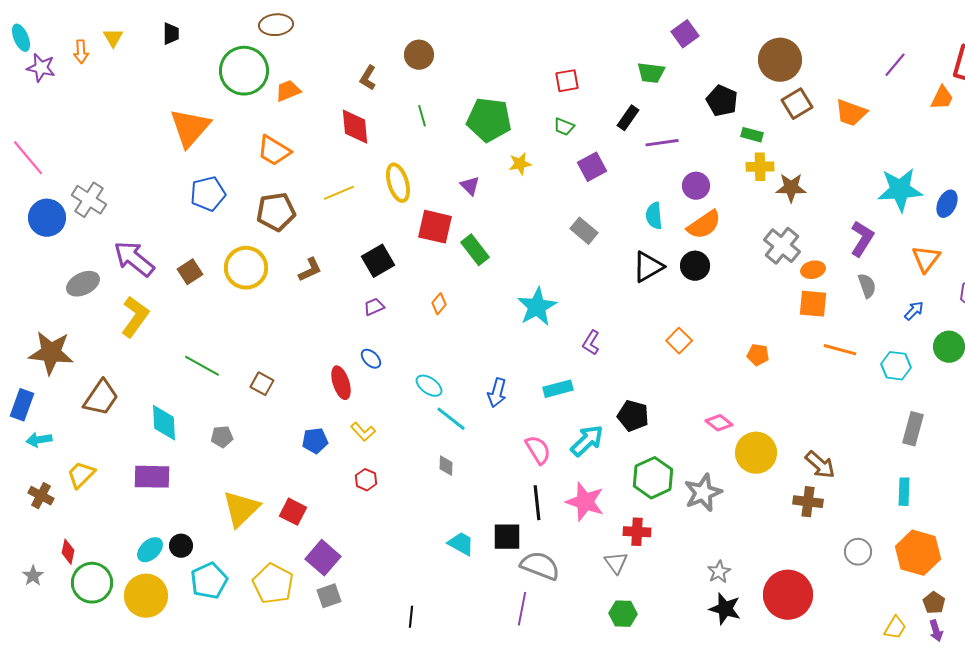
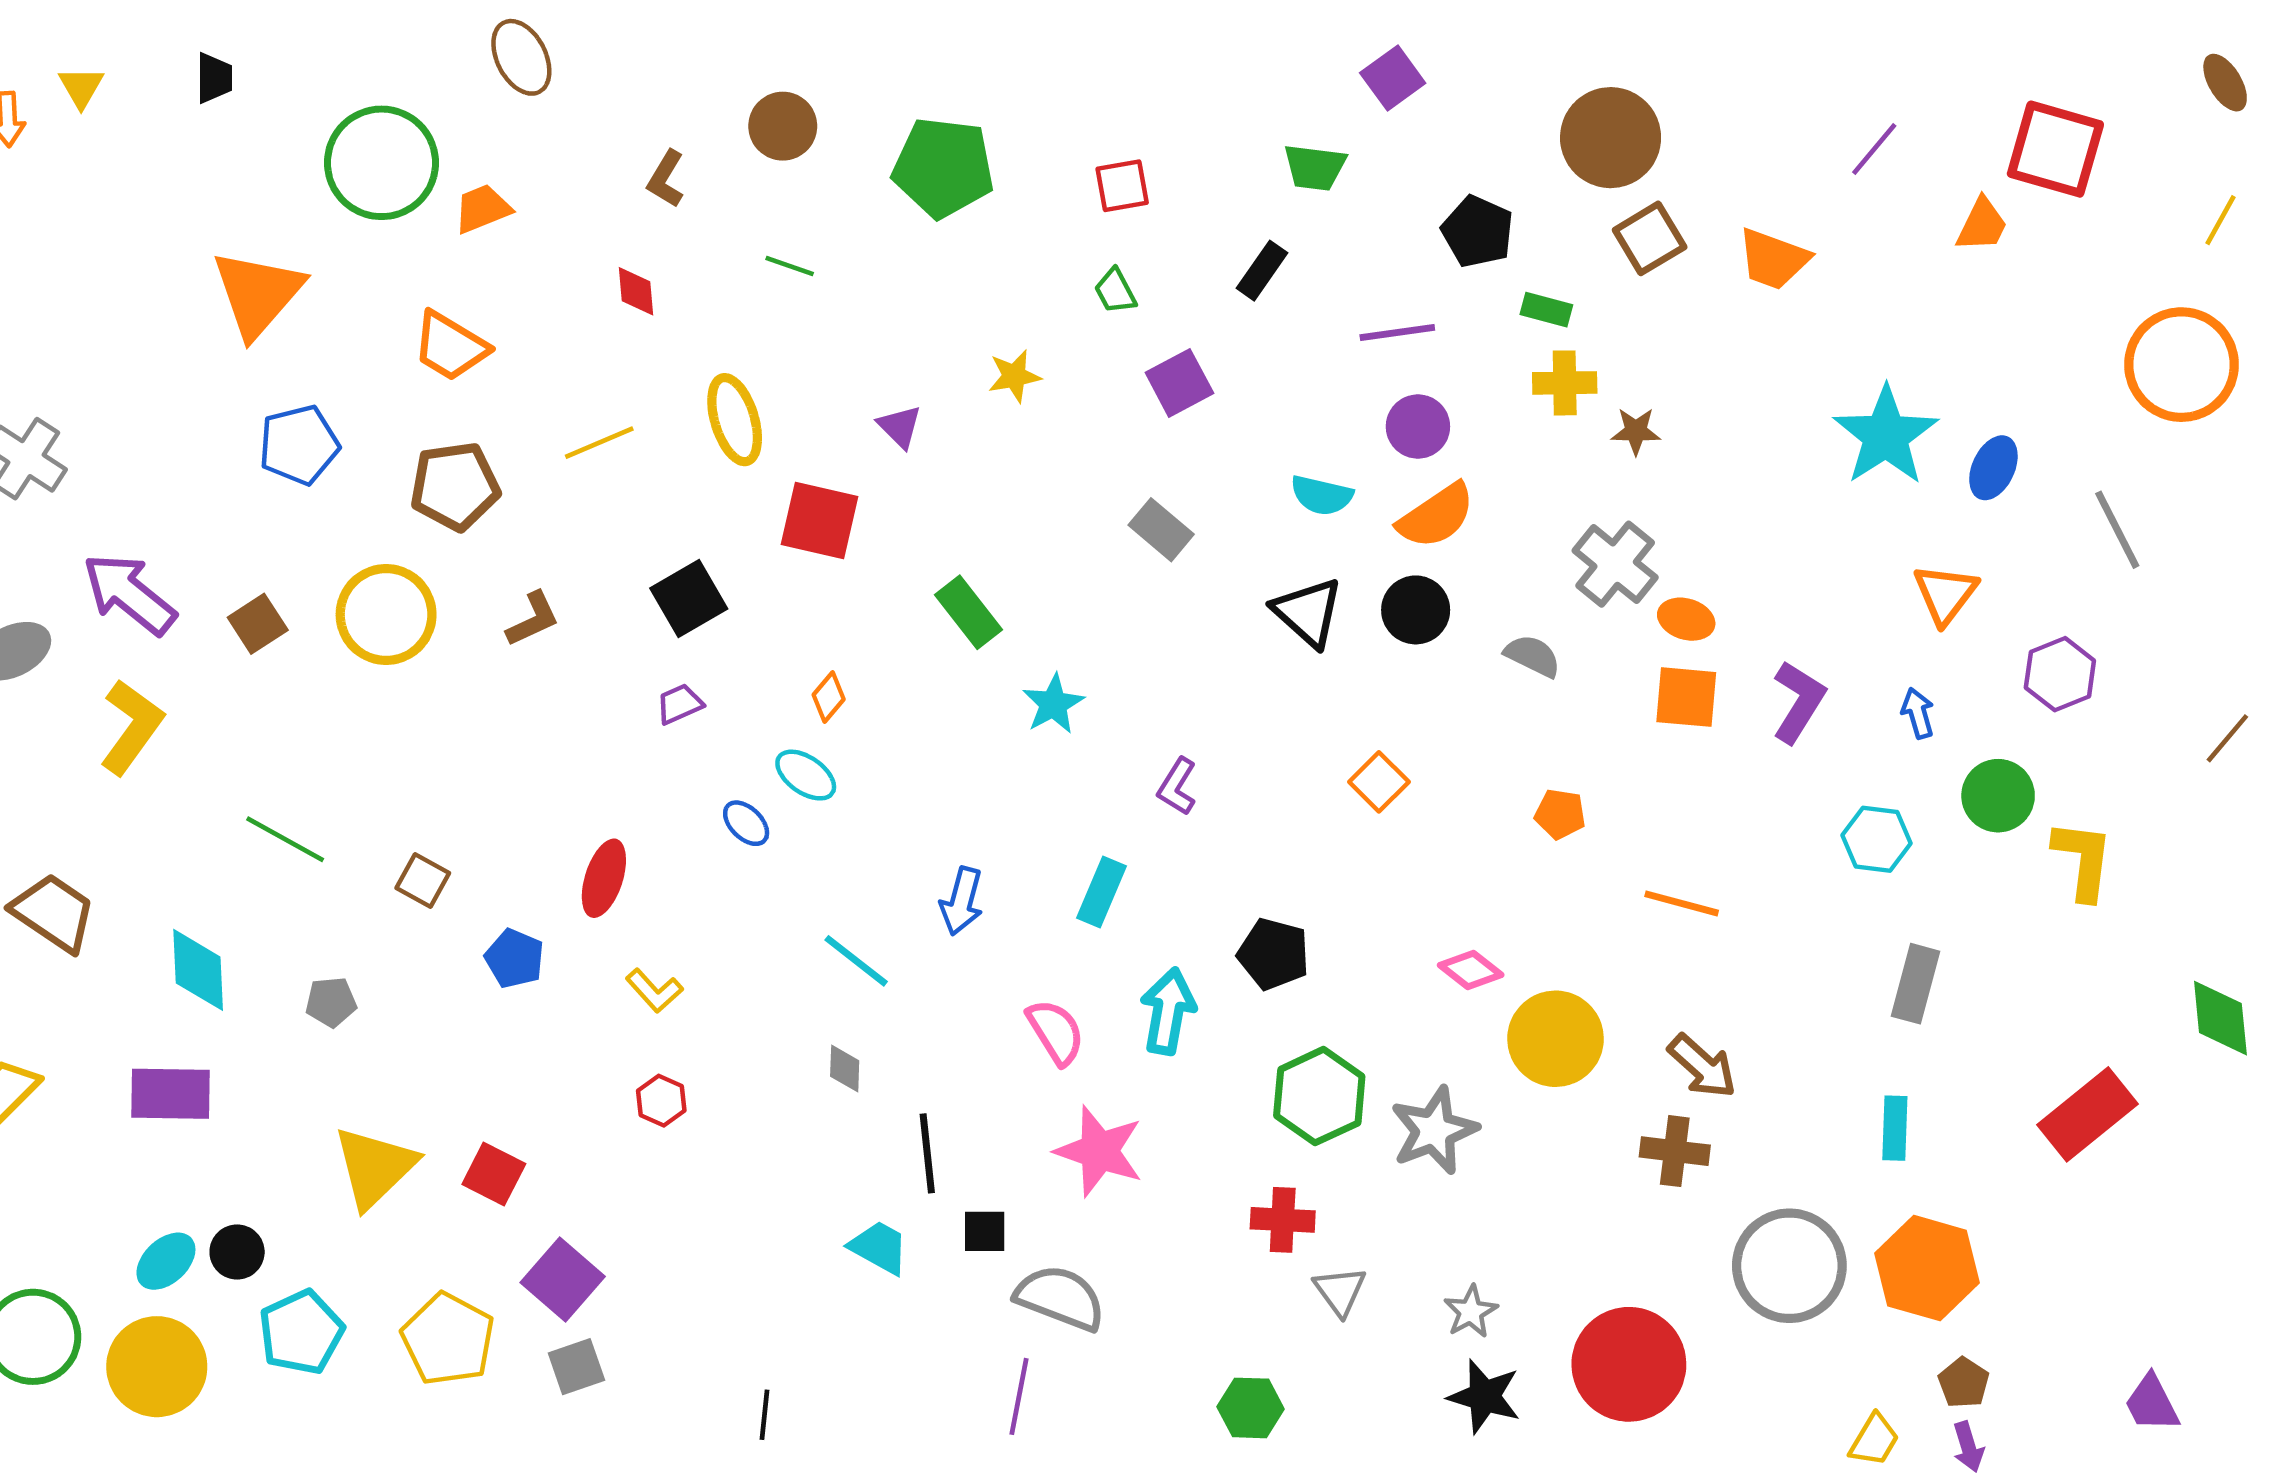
brown ellipse: (276, 25) -> (521, 57), moved, turned 68
green line: (422, 116) -> (790, 266), turned -55
green pentagon: (489, 120) -> (943, 167), moved
red diamond: (355, 127) -> (636, 291), size x0.6
green trapezoid: (564, 127) -> (1115, 291), turned 40
purple line: (662, 143) -> (1397, 332), moved
brown star: (791, 188) -> (1636, 431), size x0.7
cyan star: (900, 190) -> (1886, 436), turned -30
cyan semicircle: (654, 216) -> (1322, 495), turned -72
purple L-shape: (862, 239) -> (1799, 702), moved
green rectangle: (475, 250) -> (969, 612), moved
black triangle: (648, 267) -> (1308, 612), turned -48
orange ellipse: (813, 270) -> (1686, 619), turned 30
gray semicircle: (867, 286) -> (1533, 656), moved, turned -45
cyan star: (537, 307) -> (1053, 704), size x0.7
blue arrow: (914, 311) -> (1918, 713), turned -60
orange line: (840, 350) -> (1682, 903), moved
blue ellipse: (371, 359) -> (746, 823), moved
red ellipse: (341, 383) -> (604, 878), turned 36
cyan ellipse: (429, 386) -> (806, 775), moved
cyan rectangle: (558, 389) -> (1101, 892), turned -52
brown trapezoid: (101, 398) -> (54, 913), turned -90
blue pentagon: (315, 441) -> (514, 958), moved, turned 30
cyan arrow: (587, 441) -> (1168, 1011), turned -36
pink star: (585, 502) -> (1099, 1151), moved
black line: (537, 503) -> (927, 1153), moved
black square: (507, 537) -> (985, 1231), size x0.7
gray circle: (858, 552) -> (1789, 1266), size x1.8
gray triangle: (616, 563) -> (1340, 1291), moved

